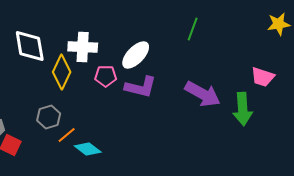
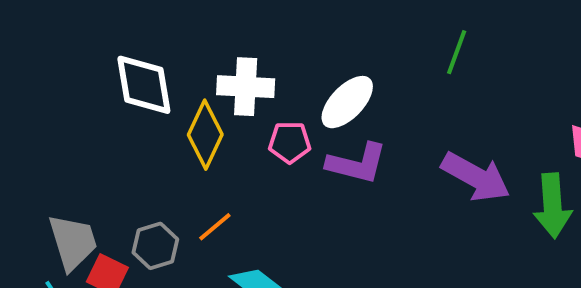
gray hexagon: (49, 117) -> (155, 246), moved
orange line: (67, 135) -> (215, 227), moved

